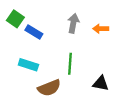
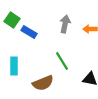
green line: (70, 64) -> (62, 61), turned -36
cyan rectangle: (28, 65) -> (14, 66), moved, turned 72

